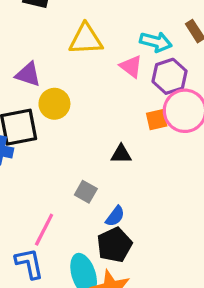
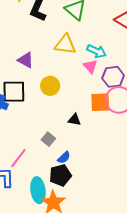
cyan arrow: (156, 42) -> (97, 51), moved
yellow circle: (54, 104) -> (50, 86), moved
orange square: (157, 120) -> (100, 102), size x1.5

